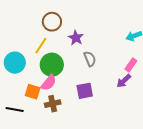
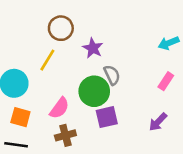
green circle: (52, 65) -> (94, 91), moved
purple arrow: (124, 81) -> (158, 122), moved
orange square: (33, 92) -> (20, 117), moved

